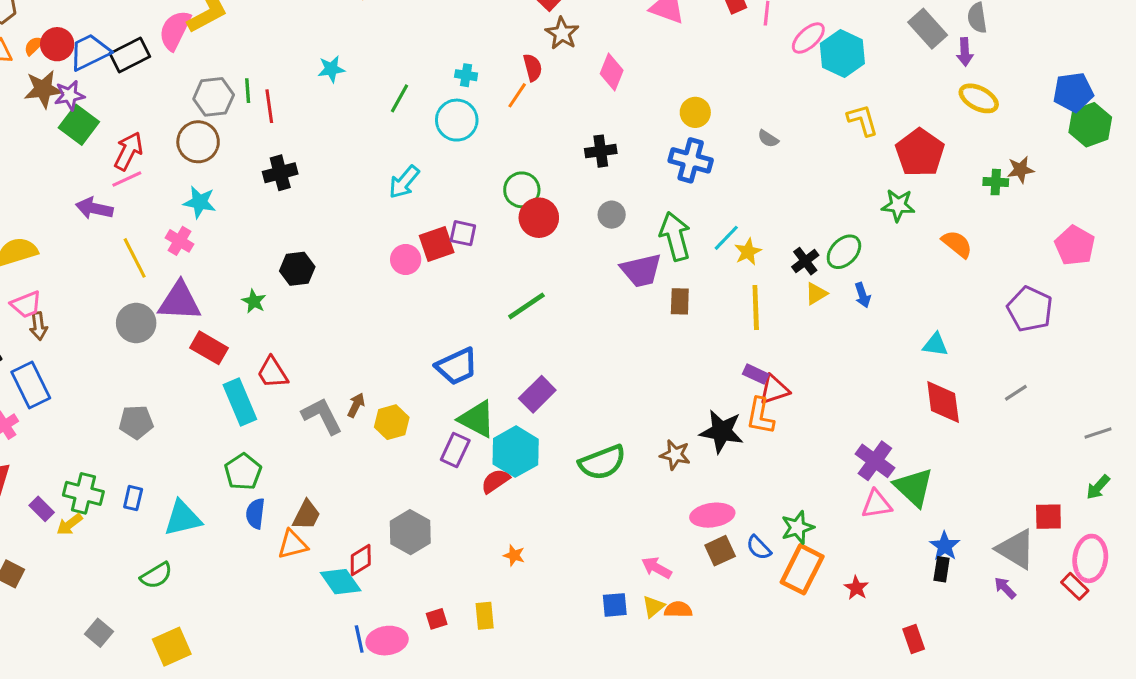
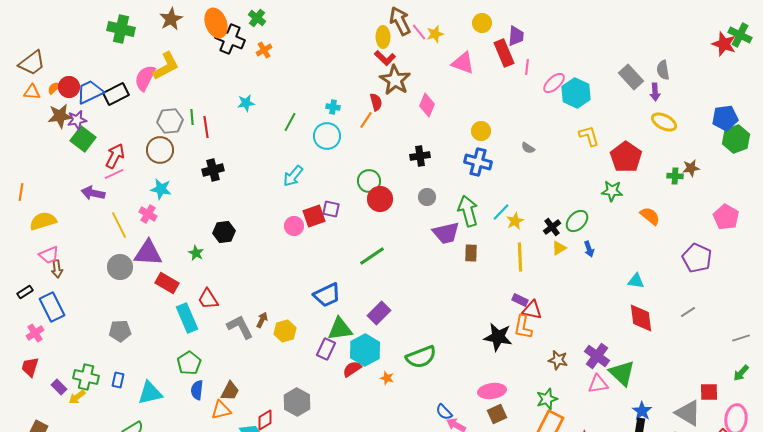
brown star: (562, 33) -> (395, 80), size x1.4
red triangle: (774, 390) -> (532, 310), turned 30
green triangle: (477, 419) -> (340, 329), turned -36
brown star: (675, 455) -> (558, 360), moved
blue semicircle: (759, 548) -> (444, 412), moved
orange star: (514, 555) -> (387, 378), moved

